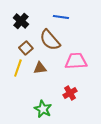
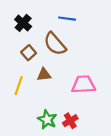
pink trapezoid: (76, 61) -> (83, 84), moved
yellow line: (18, 68) -> (19, 86), moved
red cross: (70, 93) -> (70, 121), moved

